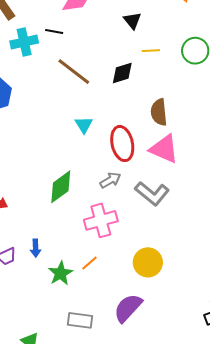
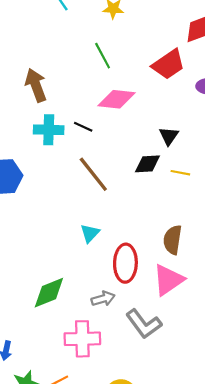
black diamond: (122, 73) -> (147, 164), moved
pink triangle: (164, 149) -> (168, 280), turned 48

